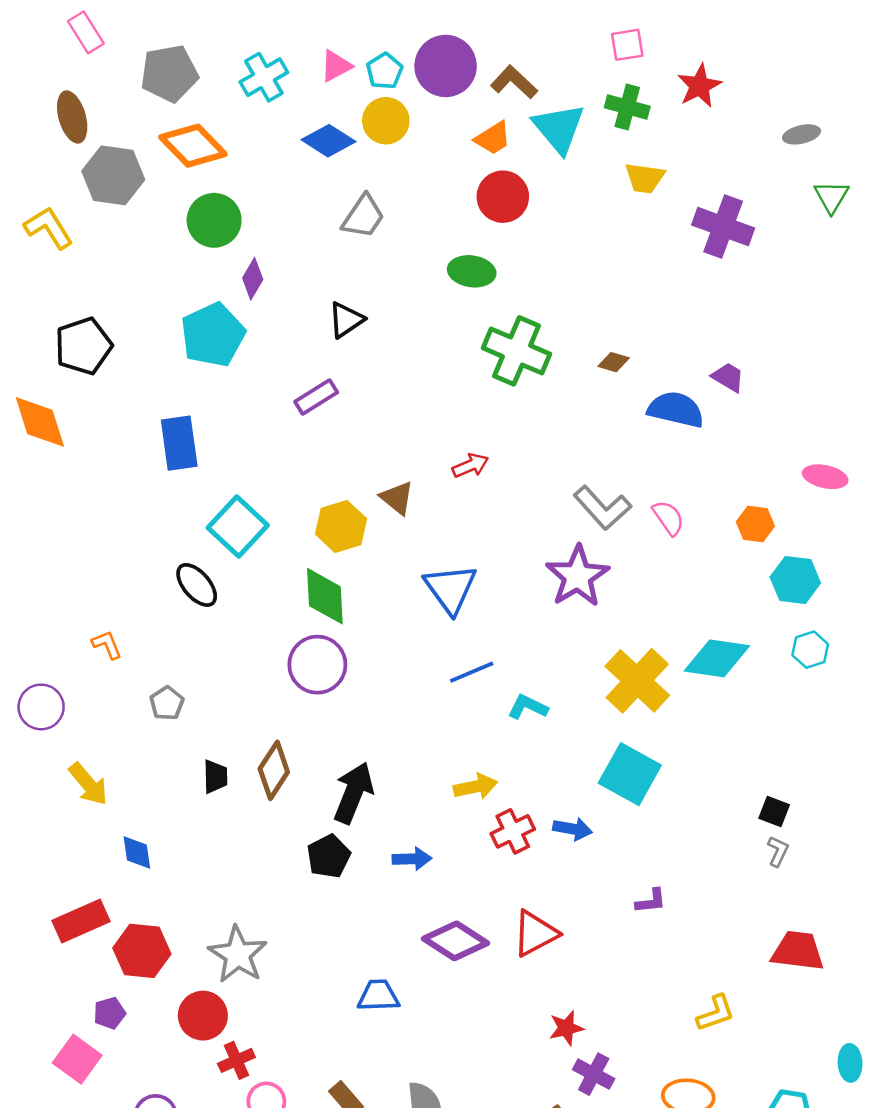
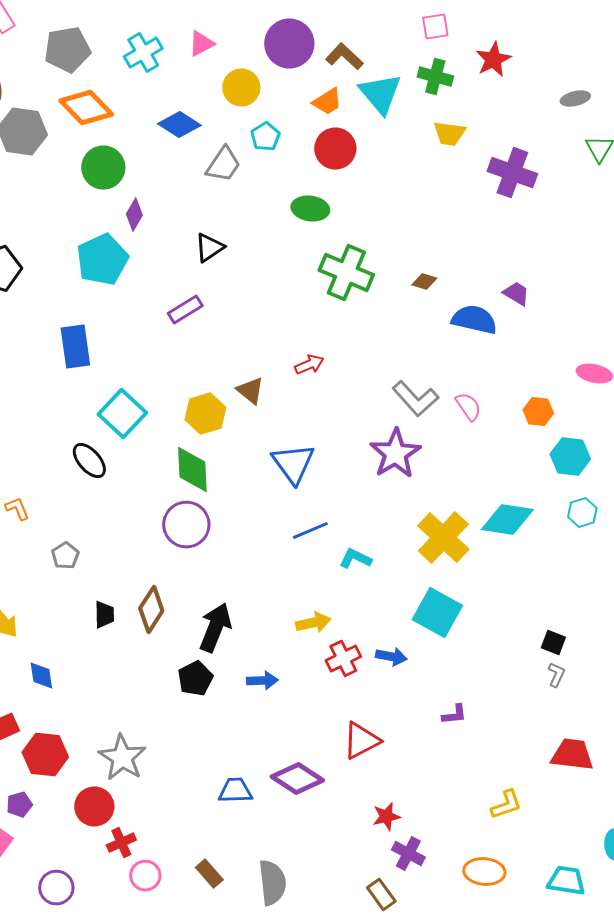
cyan pentagon: (385, 71) -> (265, 137), moved
blue diamond: (329, 141) -> (179, 125), moved
purple diamond: (456, 941) -> (297, 779), moved

